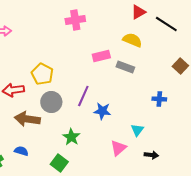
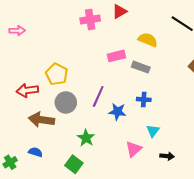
red triangle: (138, 12) -> (119, 11), moved
blue cross: (159, 99) -> (144, 99), moved

